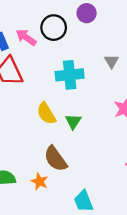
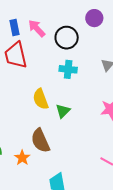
black circle: (54, 28) -> (67, 38), moved
cyan cross: (70, 75) -> (68, 69), size x0.7

